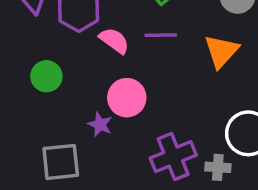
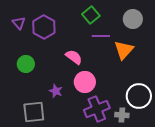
purple line: (161, 35) -> (101, 36), moved
pink semicircle: (114, 41) -> (74, 57), moved
pink circle: (127, 98) -> (85, 82), moved

